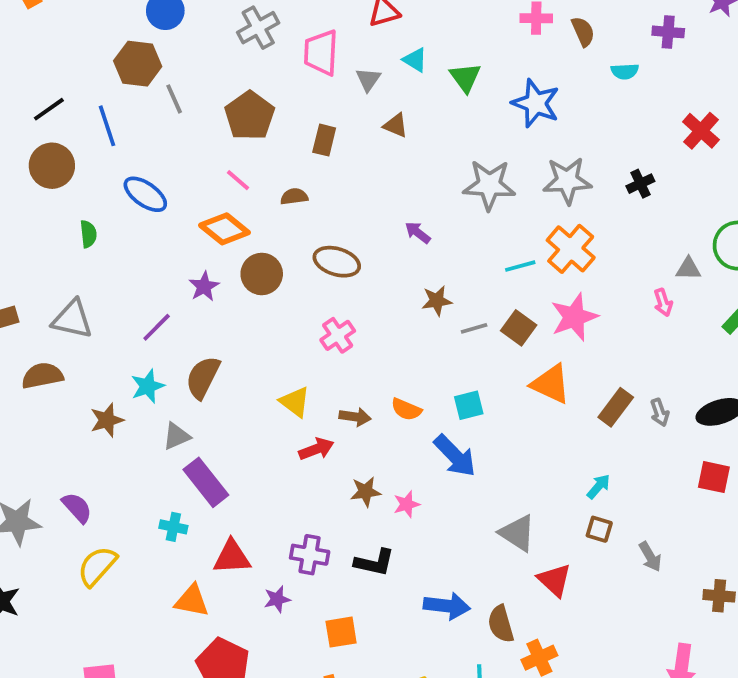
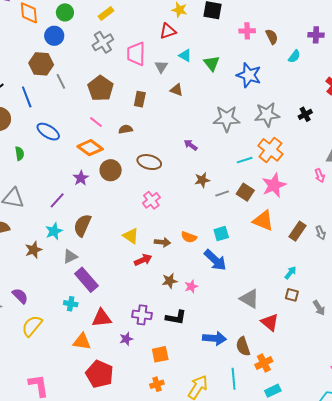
cyan semicircle: (625, 71) -> (294, 56), turned -48

